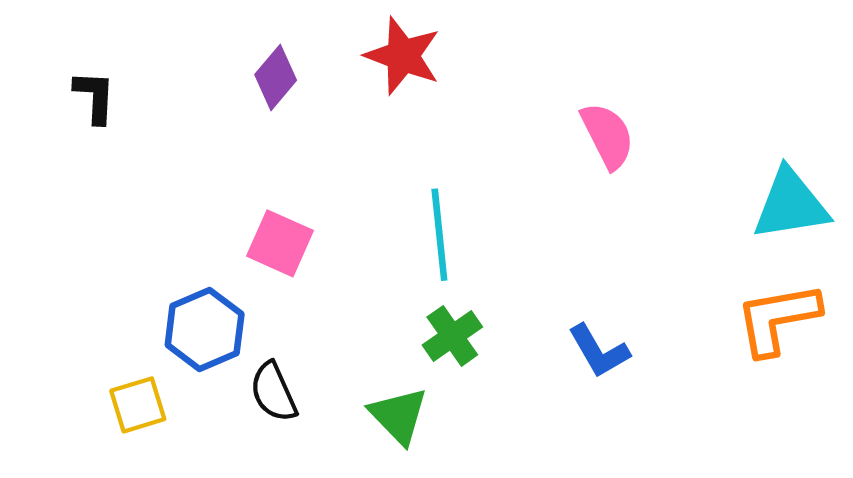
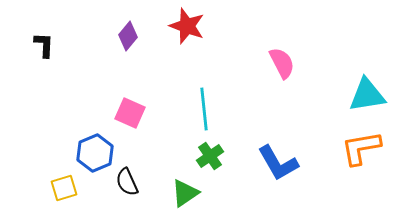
blue L-shape: (599, 351) -> (278, 163), size x1.4
green triangle: (398, 416) -> (185, 193), turned 40

